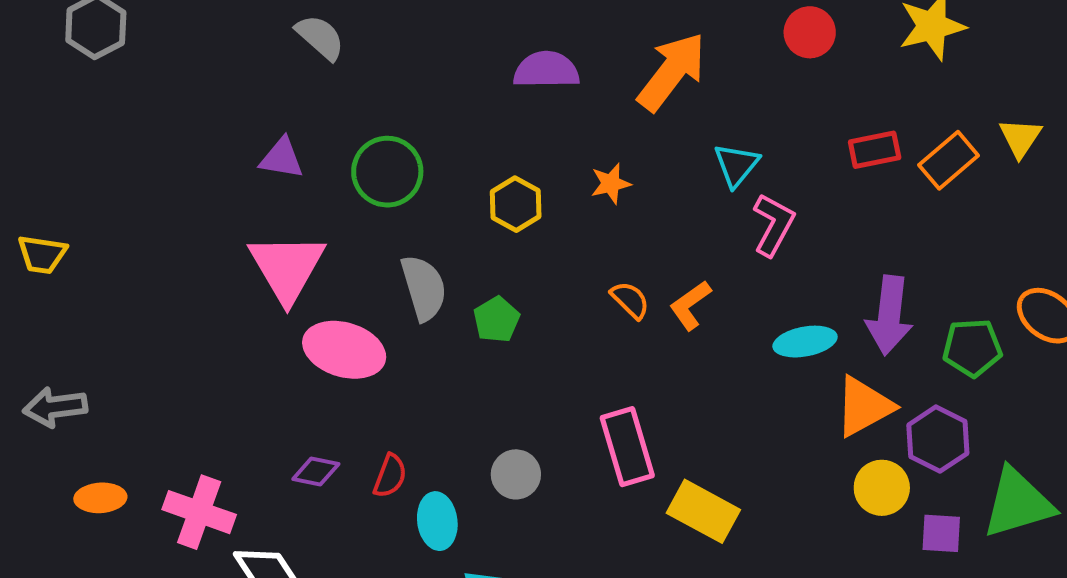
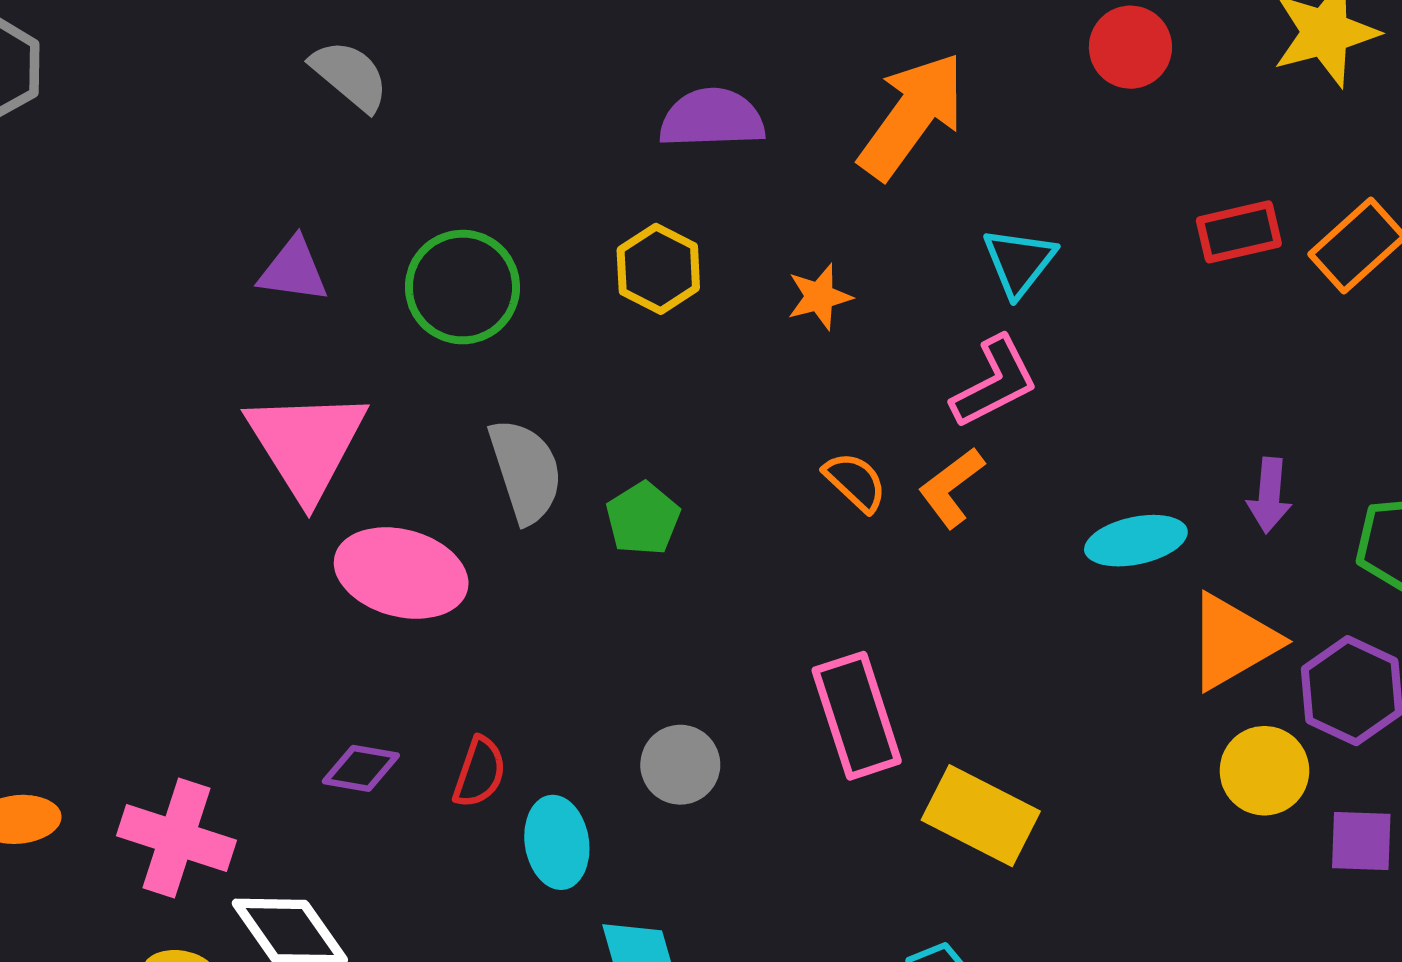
yellow hexagon: (516, 204) -> (658, 269), moved
pink L-shape: (773, 225) -> (994, 382), moved, turned 36
purple arrow: (889, 315) -> (1269, 495), size x0.6

